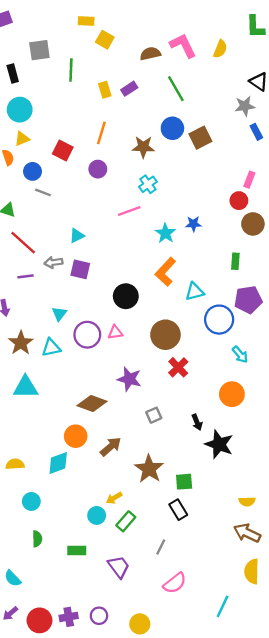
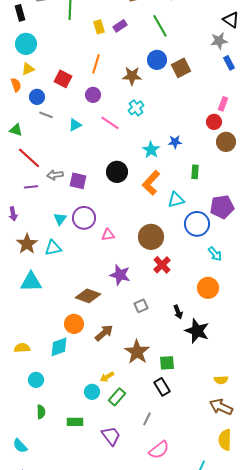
pink line: (129, 211) -> (110, 123), moved, turned 54
cyan triangle: (77, 236) -> (75, 125), moved
green rectangle: (235, 261) -> (195, 172), moved
black circle: (126, 296) -> (117, 172), moved
purple circle: (87, 335) -> (84, 218), moved

